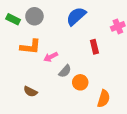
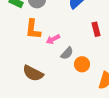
orange L-shape: (30, 47) -> (33, 29), turned 90
brown semicircle: (30, 91) -> (33, 73), size x1.5

